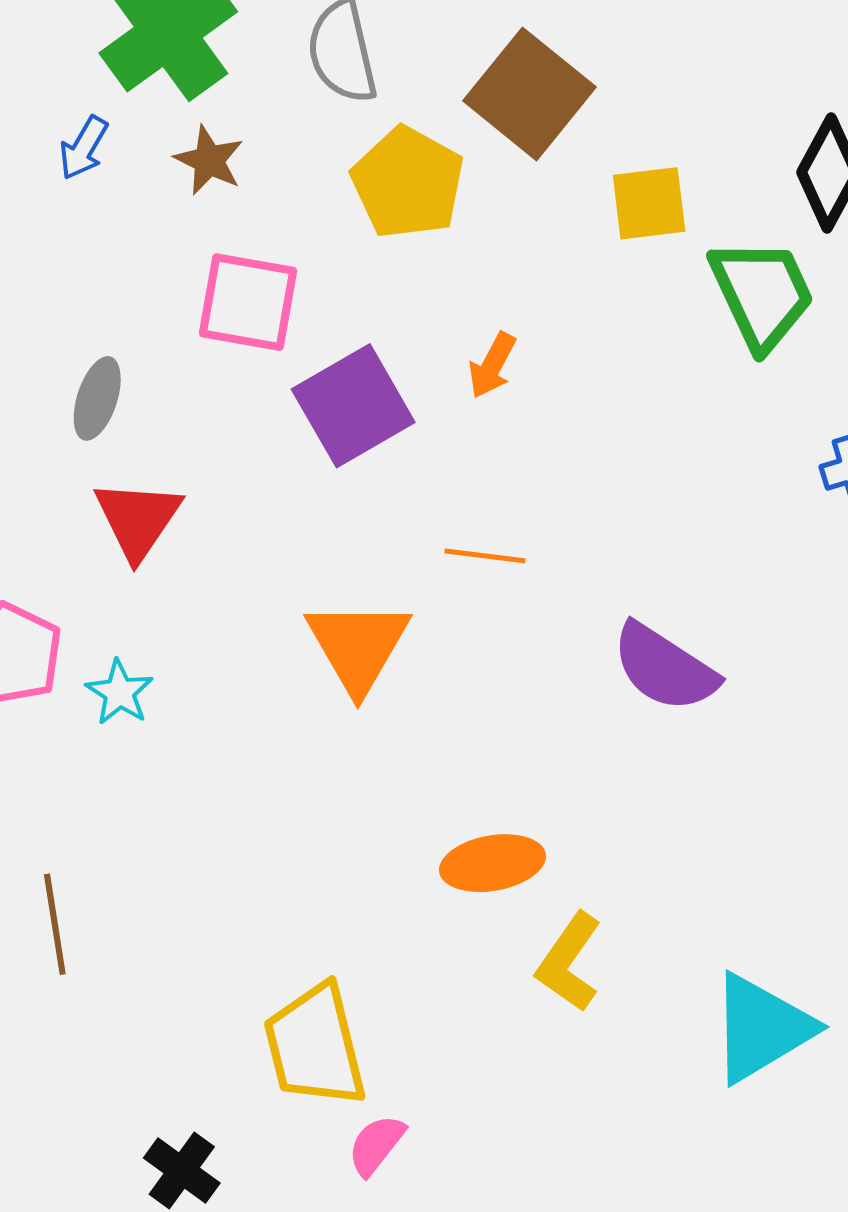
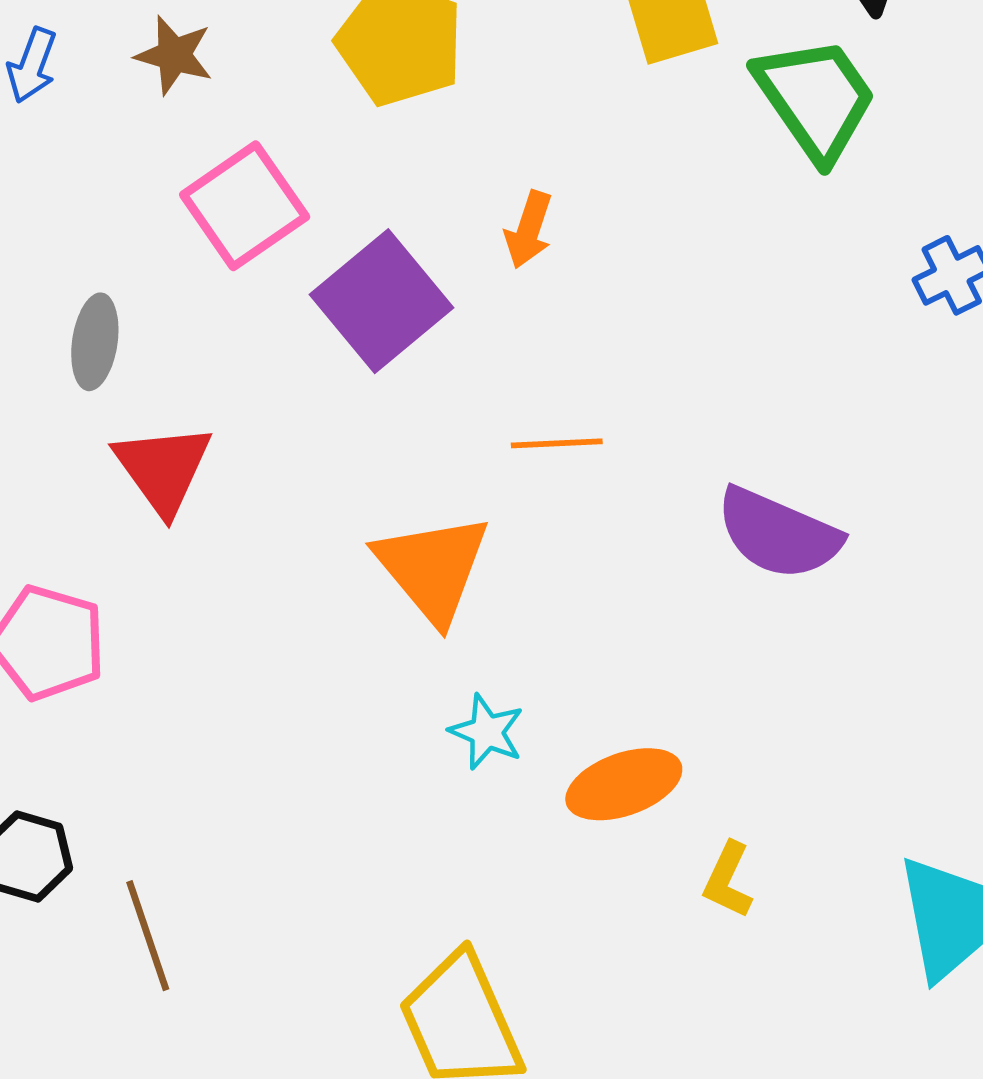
pink square: (248, 302) -> (245, 206), turned -35
cyan star: (120, 692) -> (487, 732), moved
yellow L-shape: (569, 962) -> (728, 880), size x0.7

